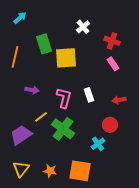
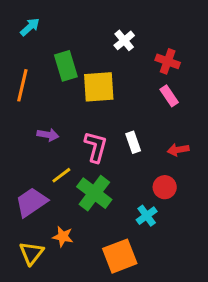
orange star: (50, 171) -> (63, 237), moved
orange square: (80, 171) -> (120, 256), turned -30

